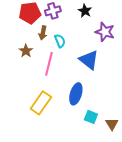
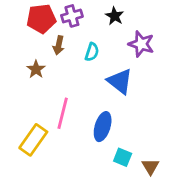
cyan semicircle: (60, 41) -> (92, 52), moved, turned 40
pink line: (49, 64) -> (63, 113), moved
yellow rectangle: (41, 103) -> (33, 140), moved

